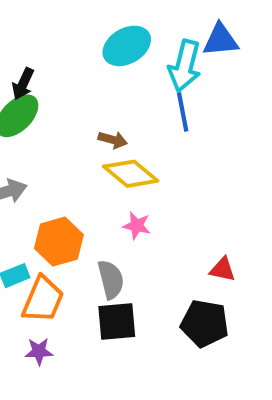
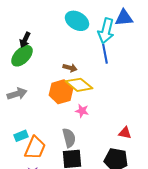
cyan ellipse: (127, 46) -> (77, 21), turned 60
orange hexagon: (59, 242) -> (61, 92), moved

